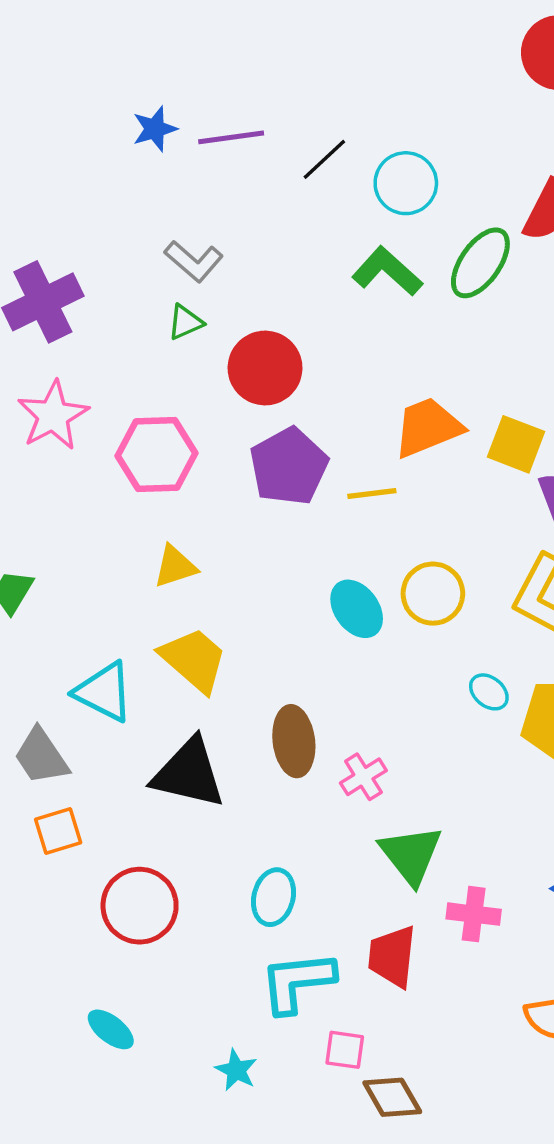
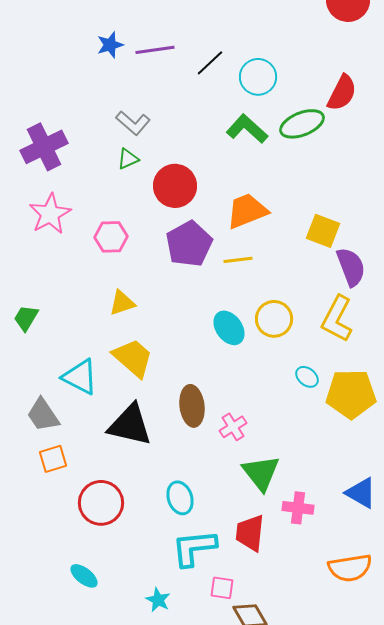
green ellipse: (480, 263) -> (302, 124), turned 33
orange trapezoid: (428, 427) -> (247, 211), moved
pink hexagon: (156, 455) -> (111, 237), size x0.7
cyan ellipse: (274, 897) -> (180, 498), turned -32

